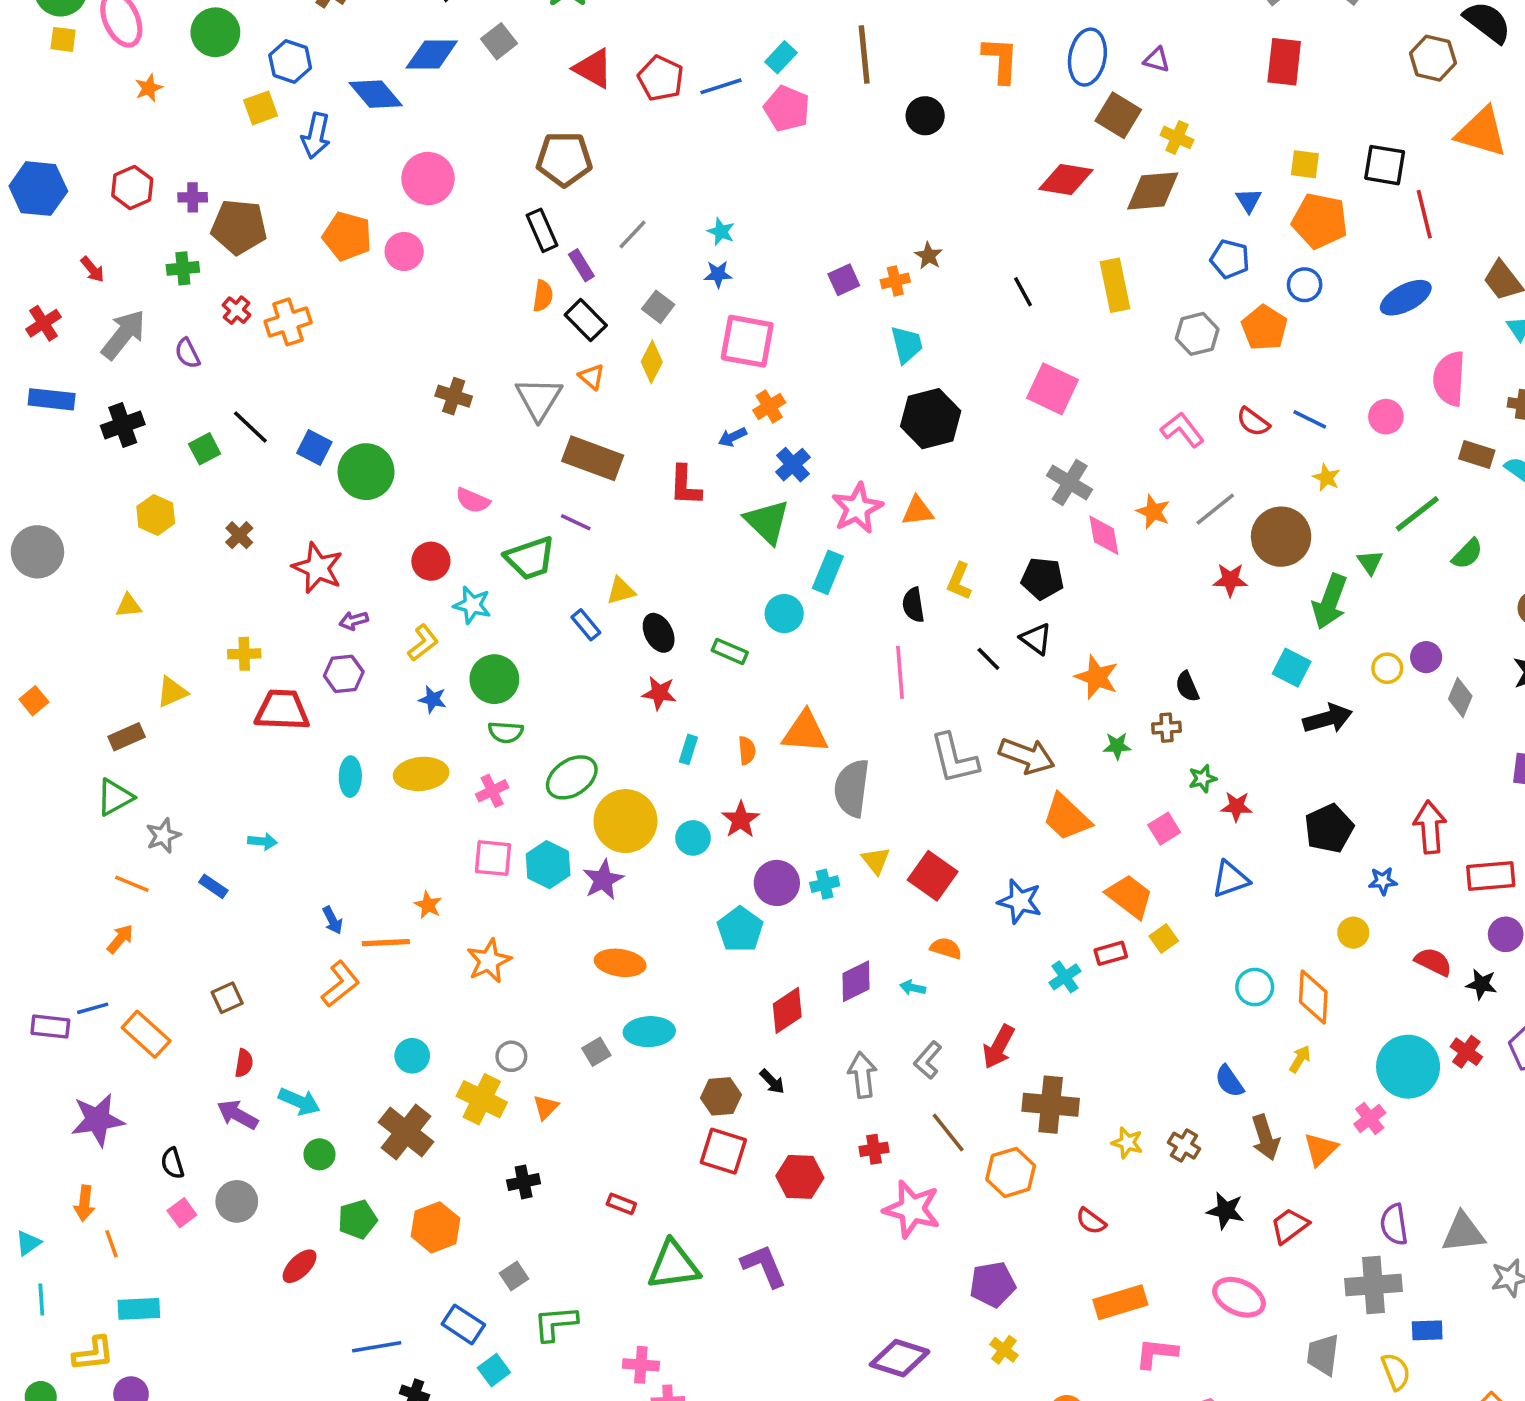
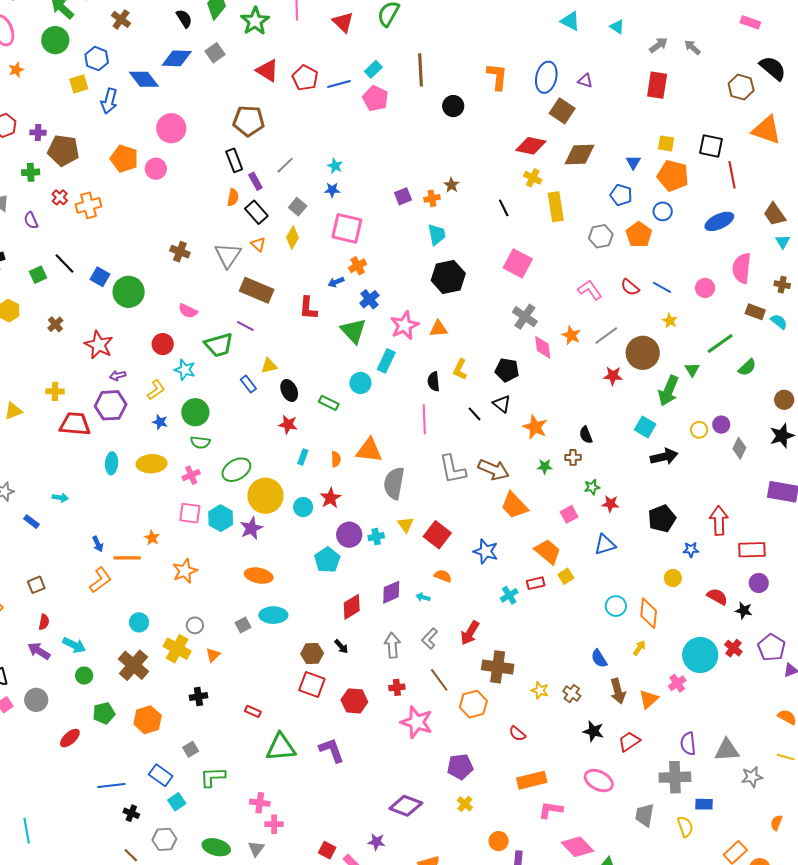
yellow cross: (1177, 137) -> (533, 178), moved
purple hexagon: (344, 674) -> (111, 405), size x1.4

